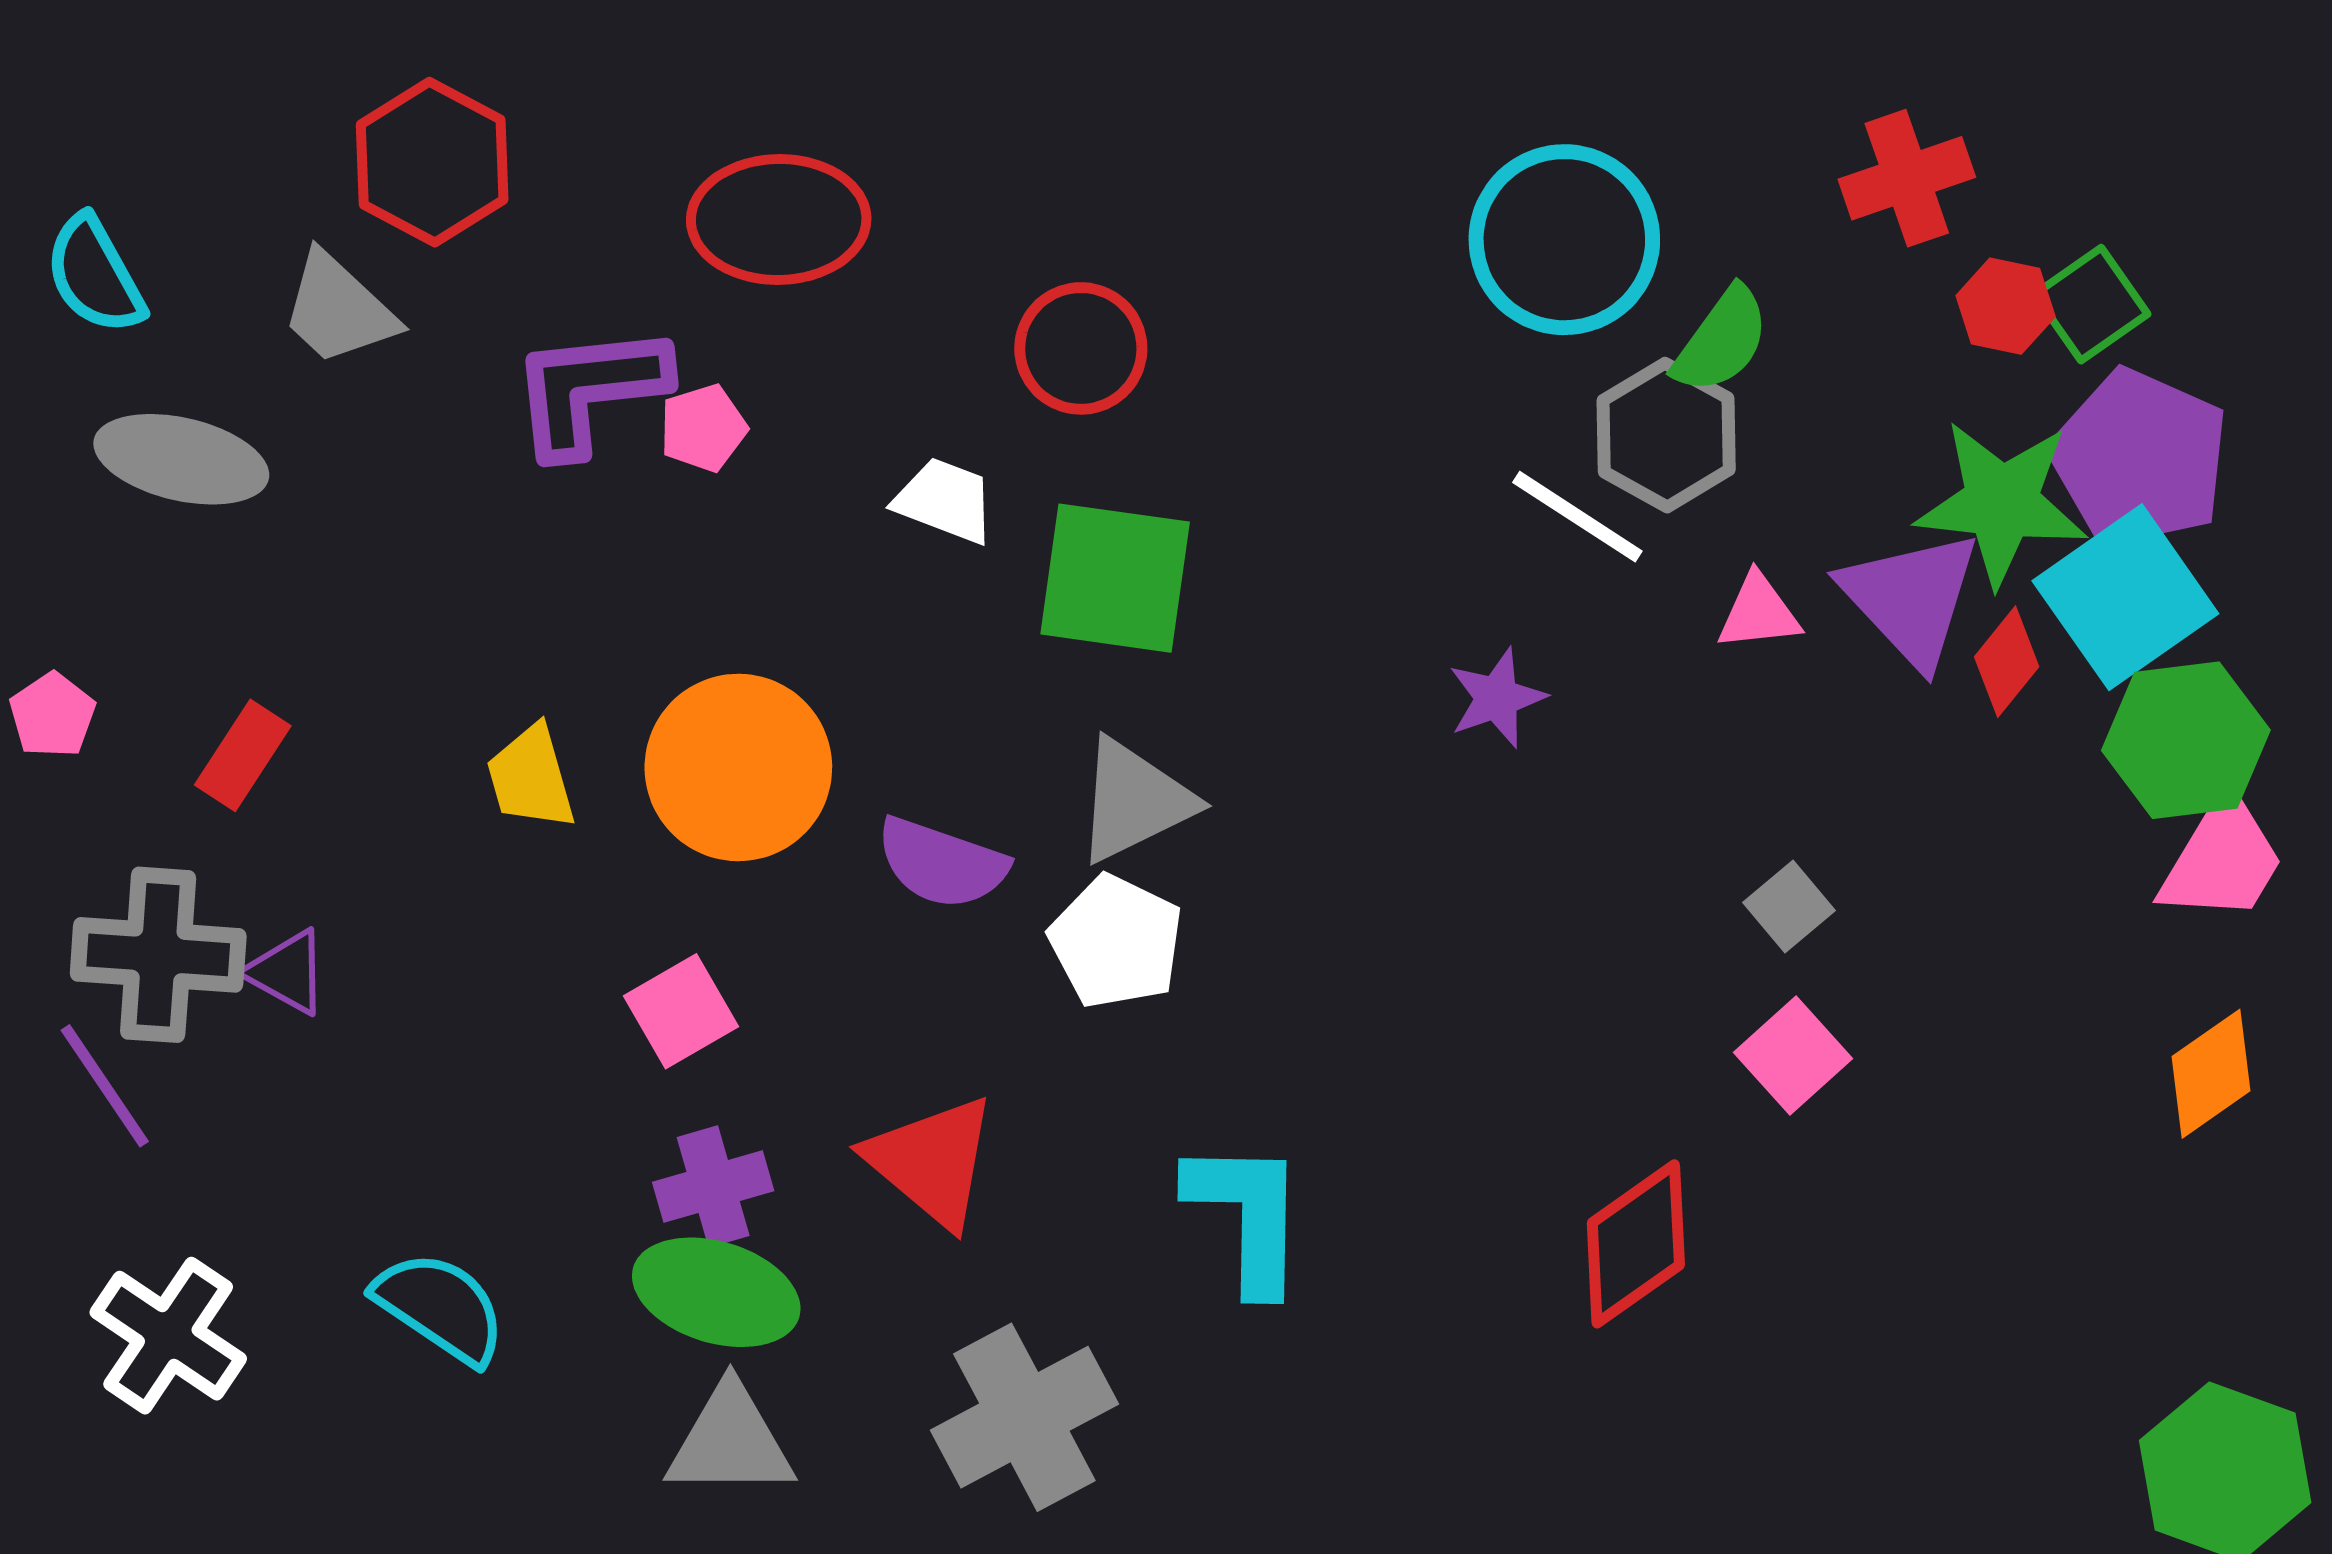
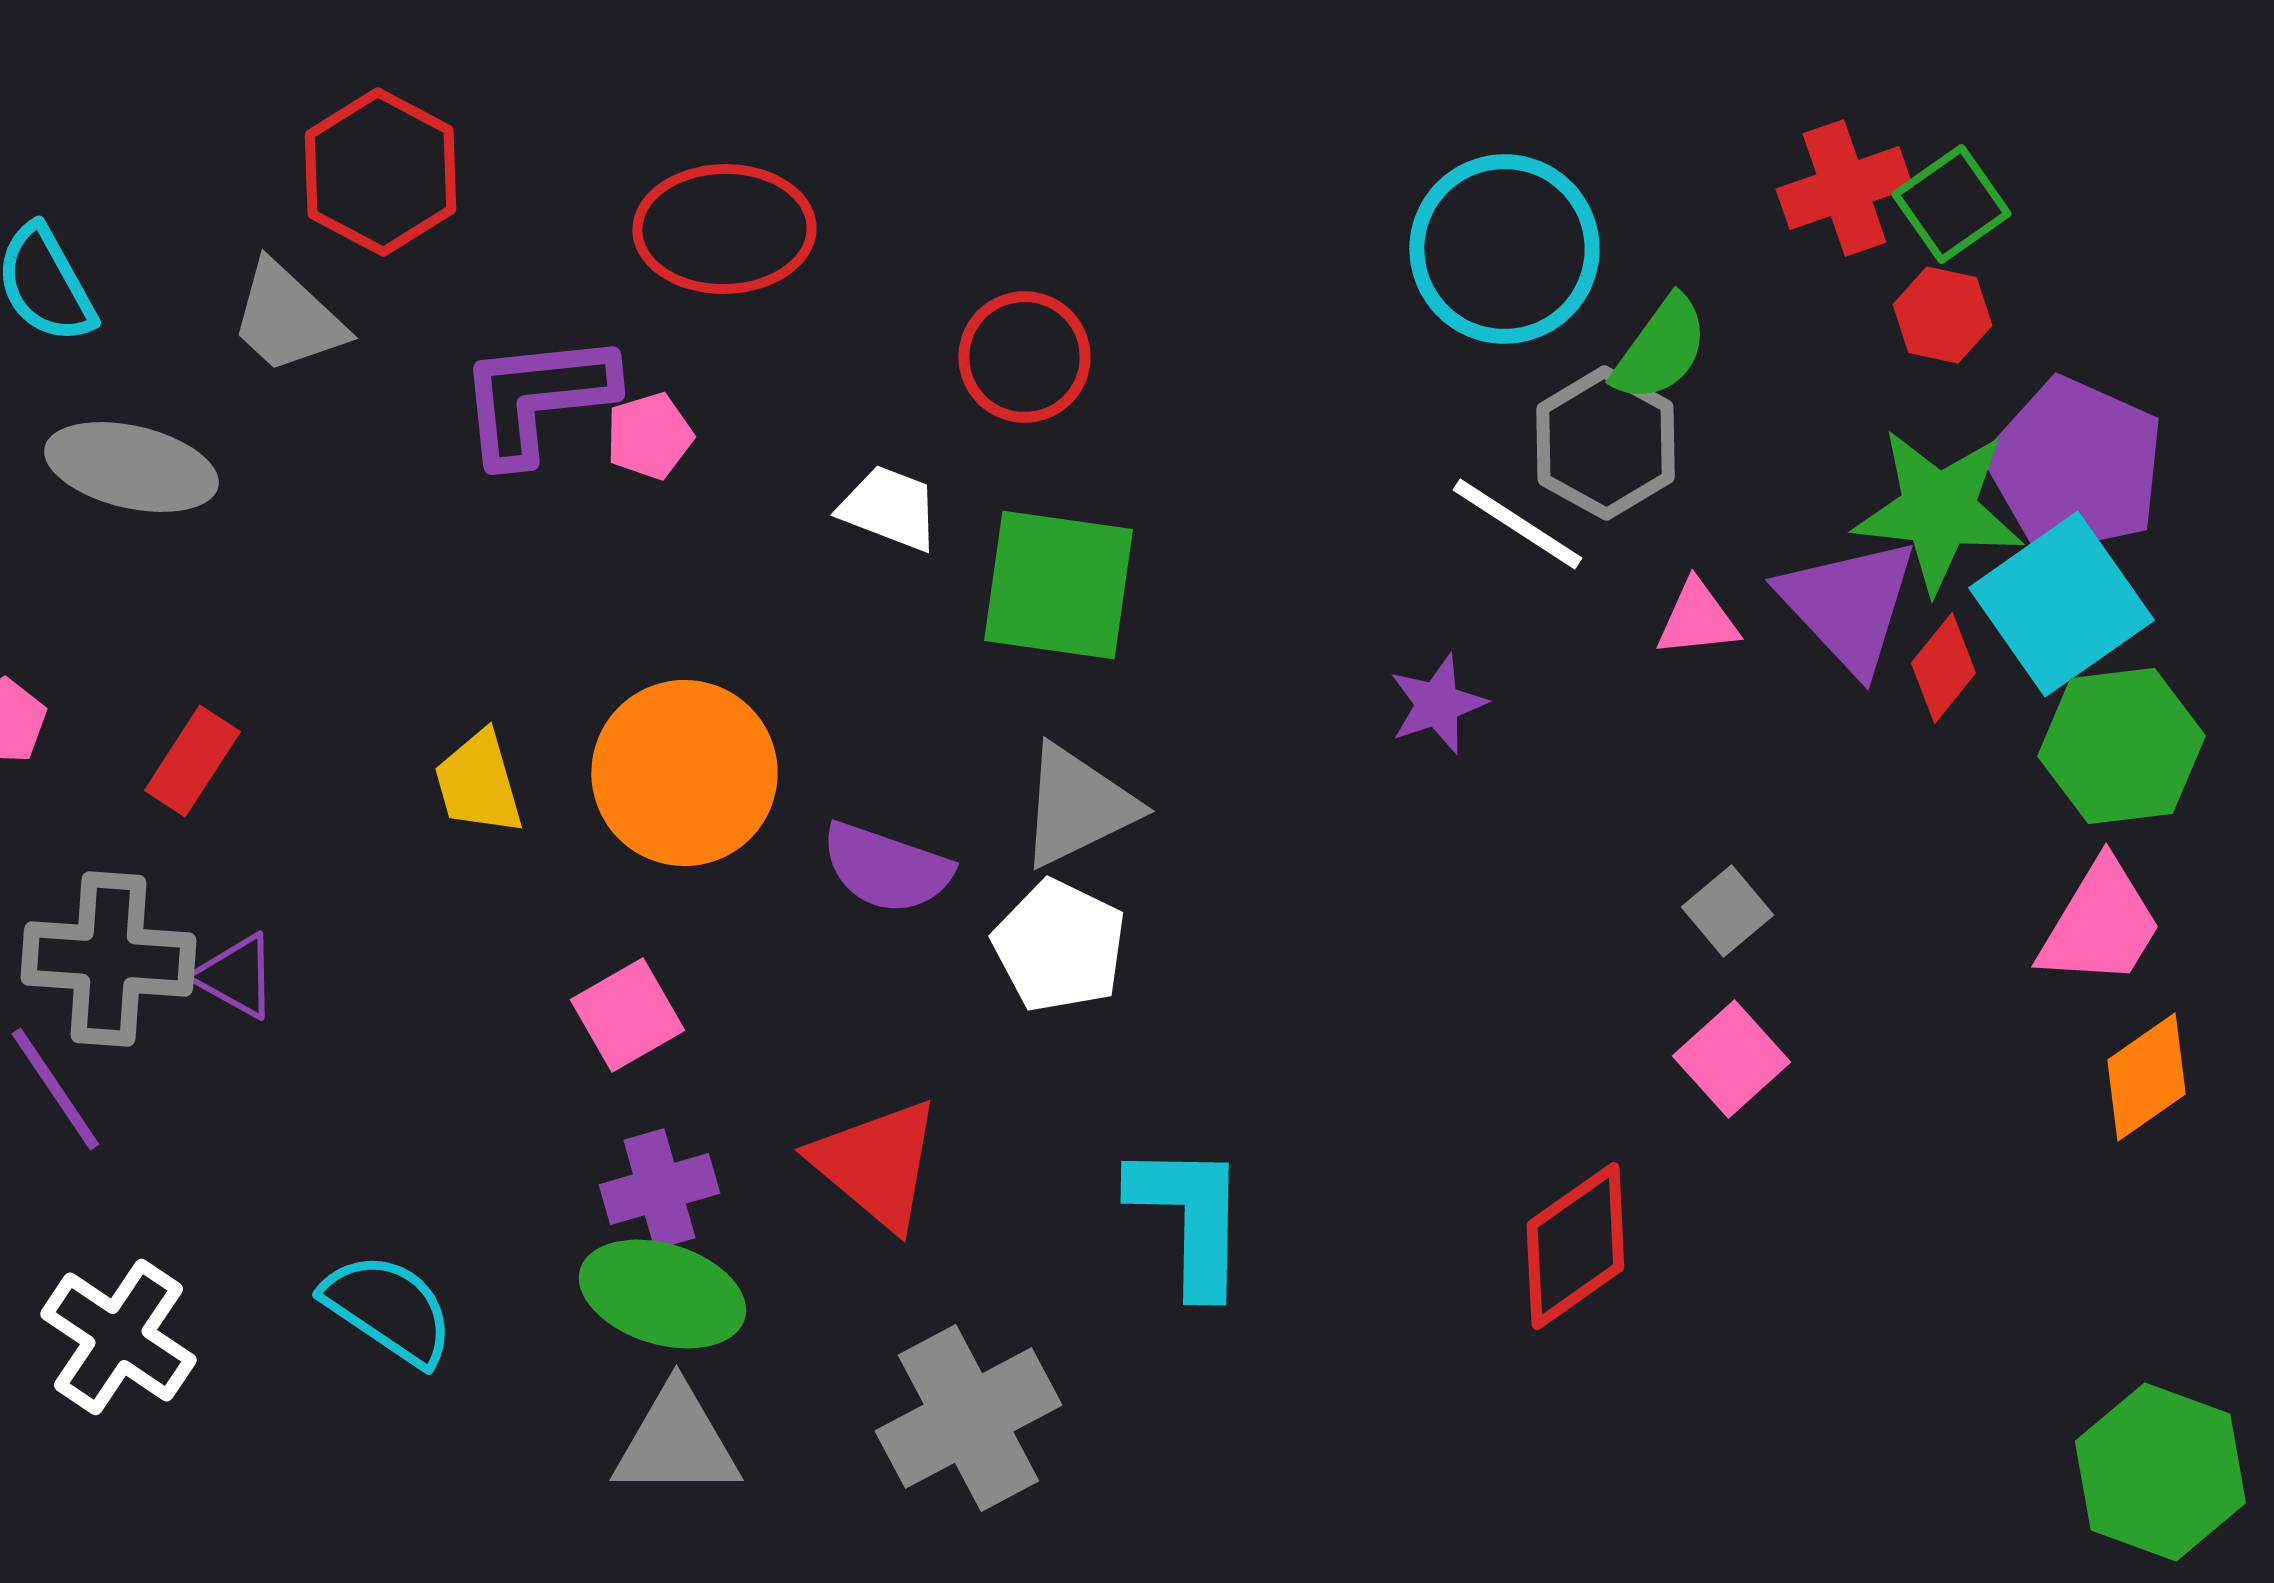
green square: (2091, 304) -> (1951, 204), moved
pink trapezoid: (2222, 859) -> (2100, 924), moved

